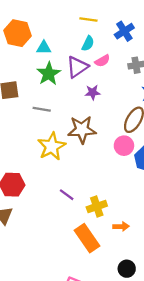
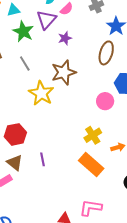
gray line: (42, 109) -> (25, 63), turned 63
pink circle: (124, 146) -> (105, 101), moved
purple line: (67, 195) -> (43, 159), moved, turned 56

